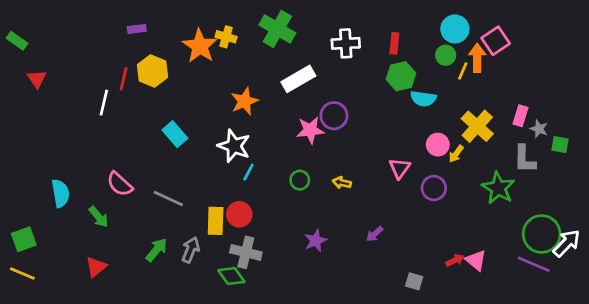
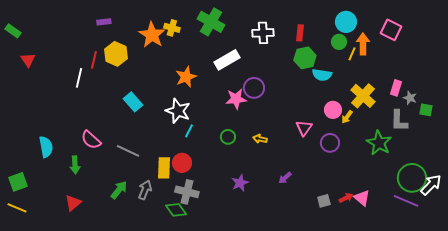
pink square: (496, 41) -> (391, 30), moved, turned -30
green arrow: (99, 217) -> (75, 165), turned 36
gray square: (414, 281) -> (324, 201), moved, turned -32

